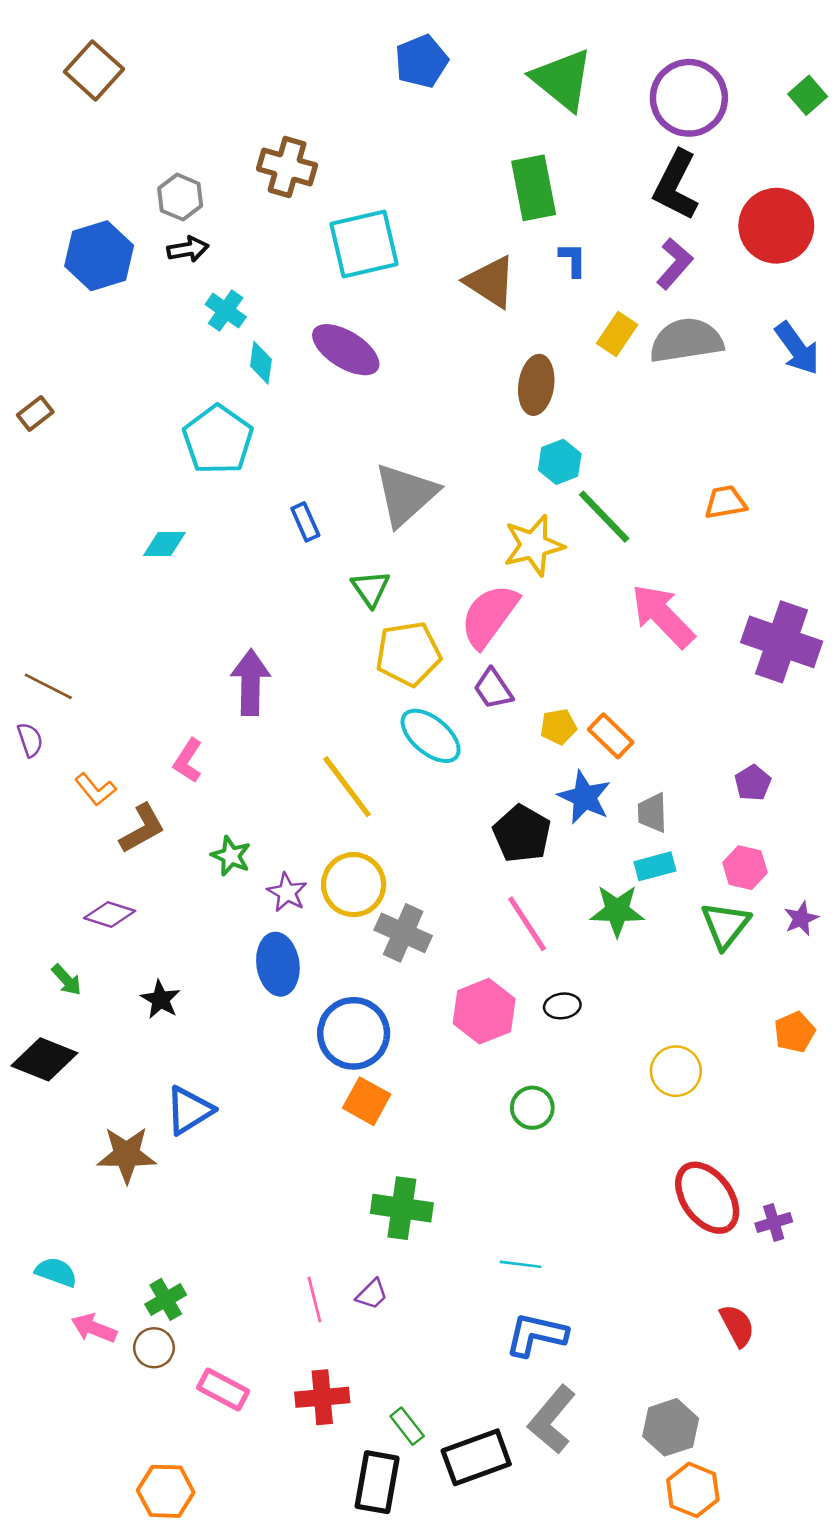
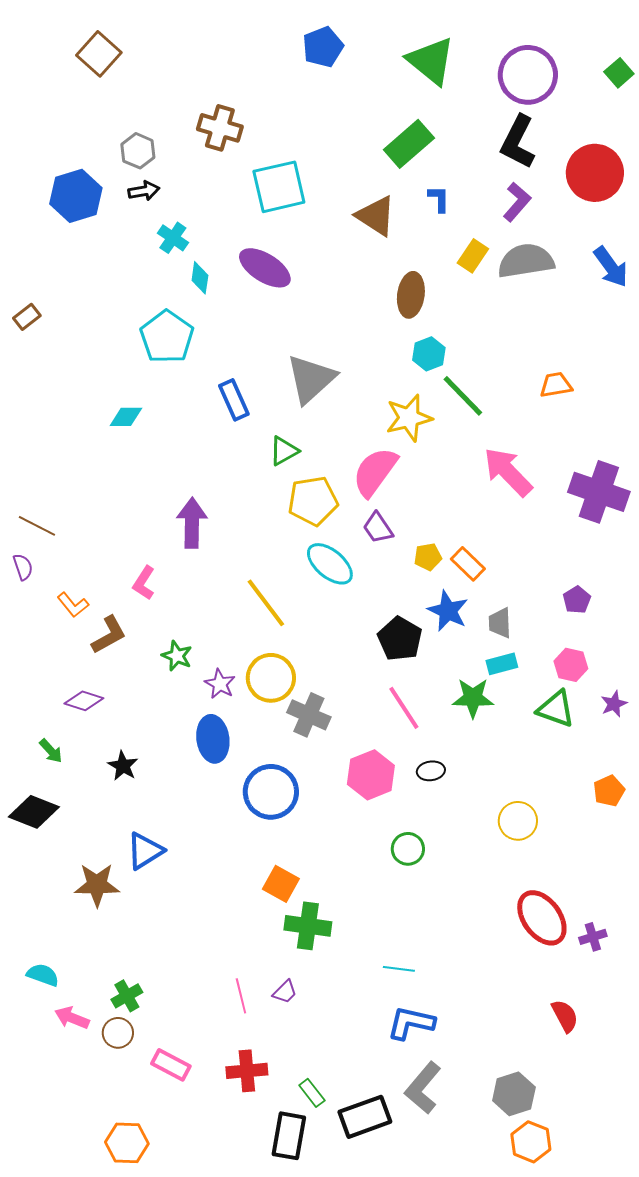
brown square: (94, 70) -> (99, 54), moved
green rectangle: (534, 188) -> (409, 144), turned 60
blue rectangle: (305, 522) -> (234, 400), size x1.4
green triangle: (371, 588) -> (284, 451), turned 36
green triangle: (725, 925) -> (556, 709), turned -48
orange square: (367, 1101) -> (281, 884), moved

